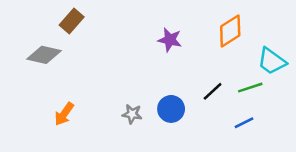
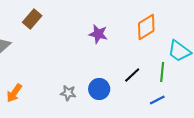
brown rectangle: (72, 21) -> (32, 19), moved
green line: (250, 88) -> (162, 72), turned -66

